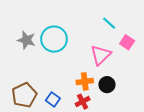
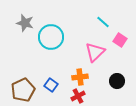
gray star: (26, 40) -> (25, 23), moved
black circle: (107, 85) -> (117, 81), moved
blue square: (53, 99) -> (51, 85), moved

